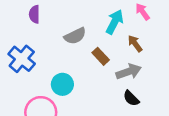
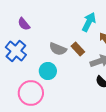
purple semicircle: (34, 14) -> (24, 24), moved, turned -40
gray semicircle: (75, 36) -> (58, 49), moved, turned 48

